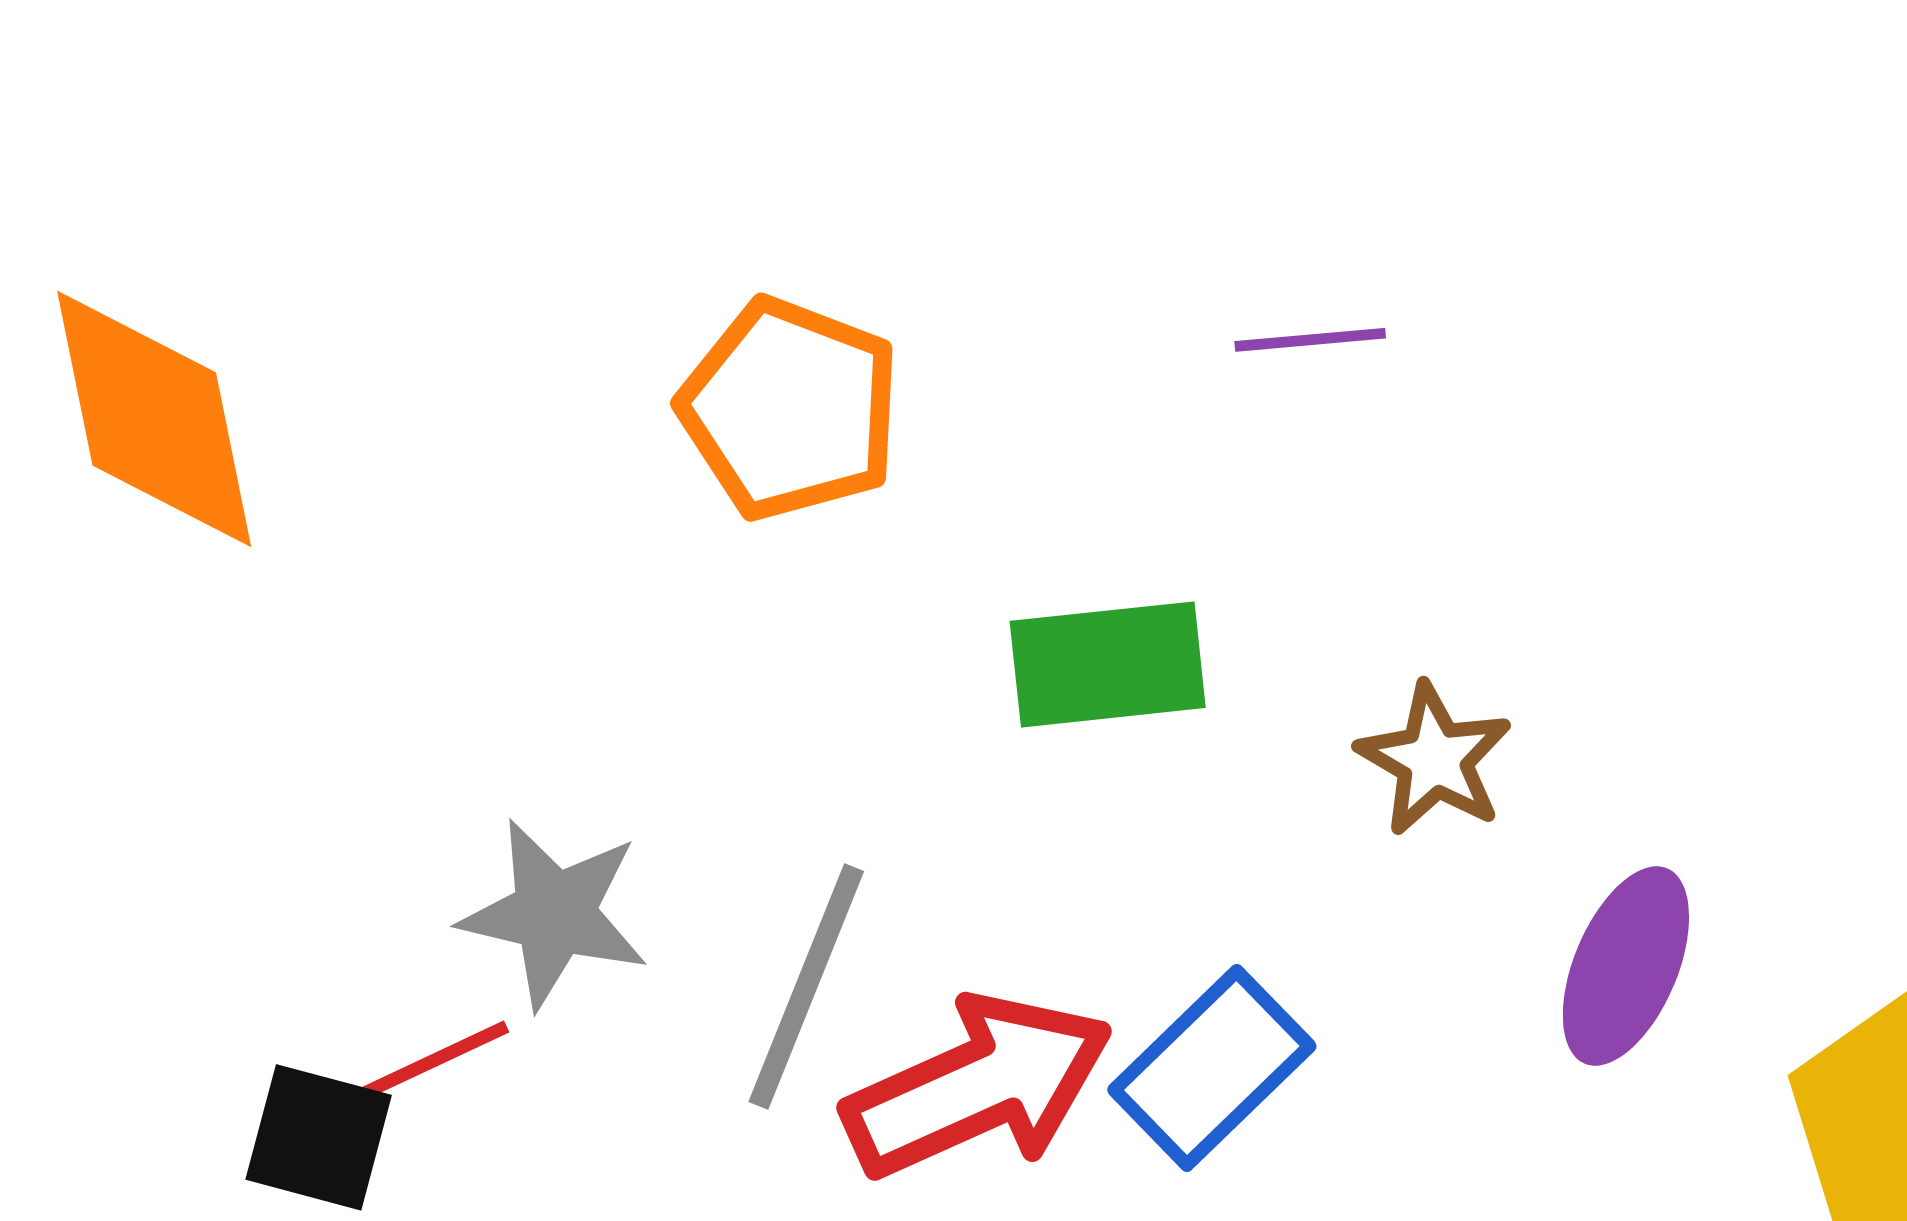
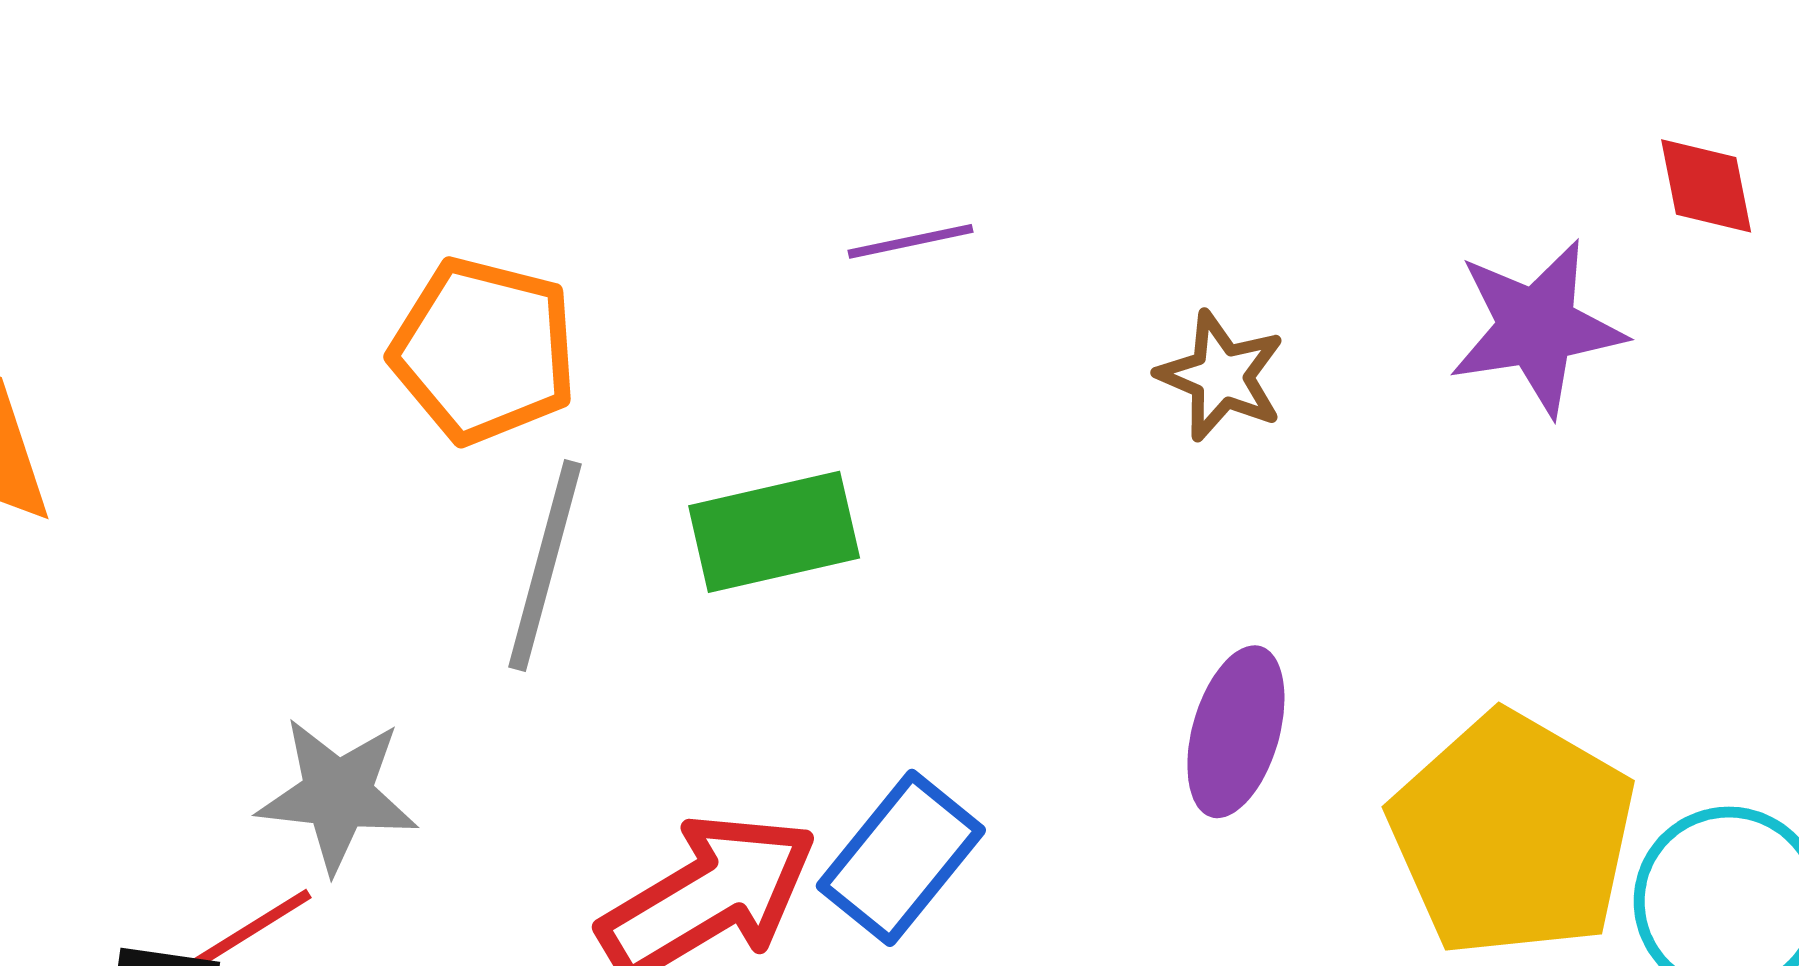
brown star: (1434, 759) -> (1221, 376), moved
gray line: (806, 987) -> (545, 566), moved

